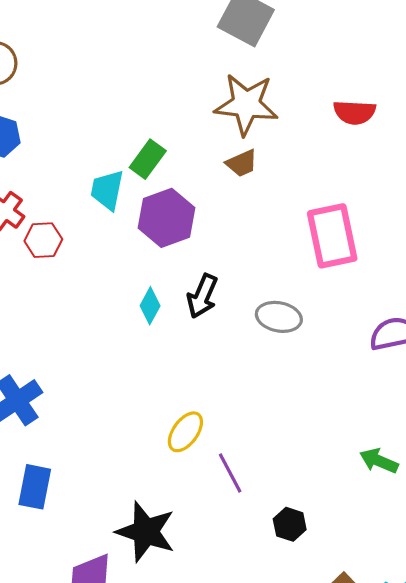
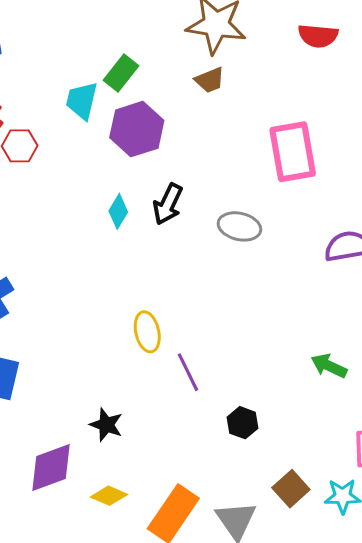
yellow ellipse: (185, 432) -> (147, 332), turned -51
black star: (146, 532) -> (106, 425), size x0.6

